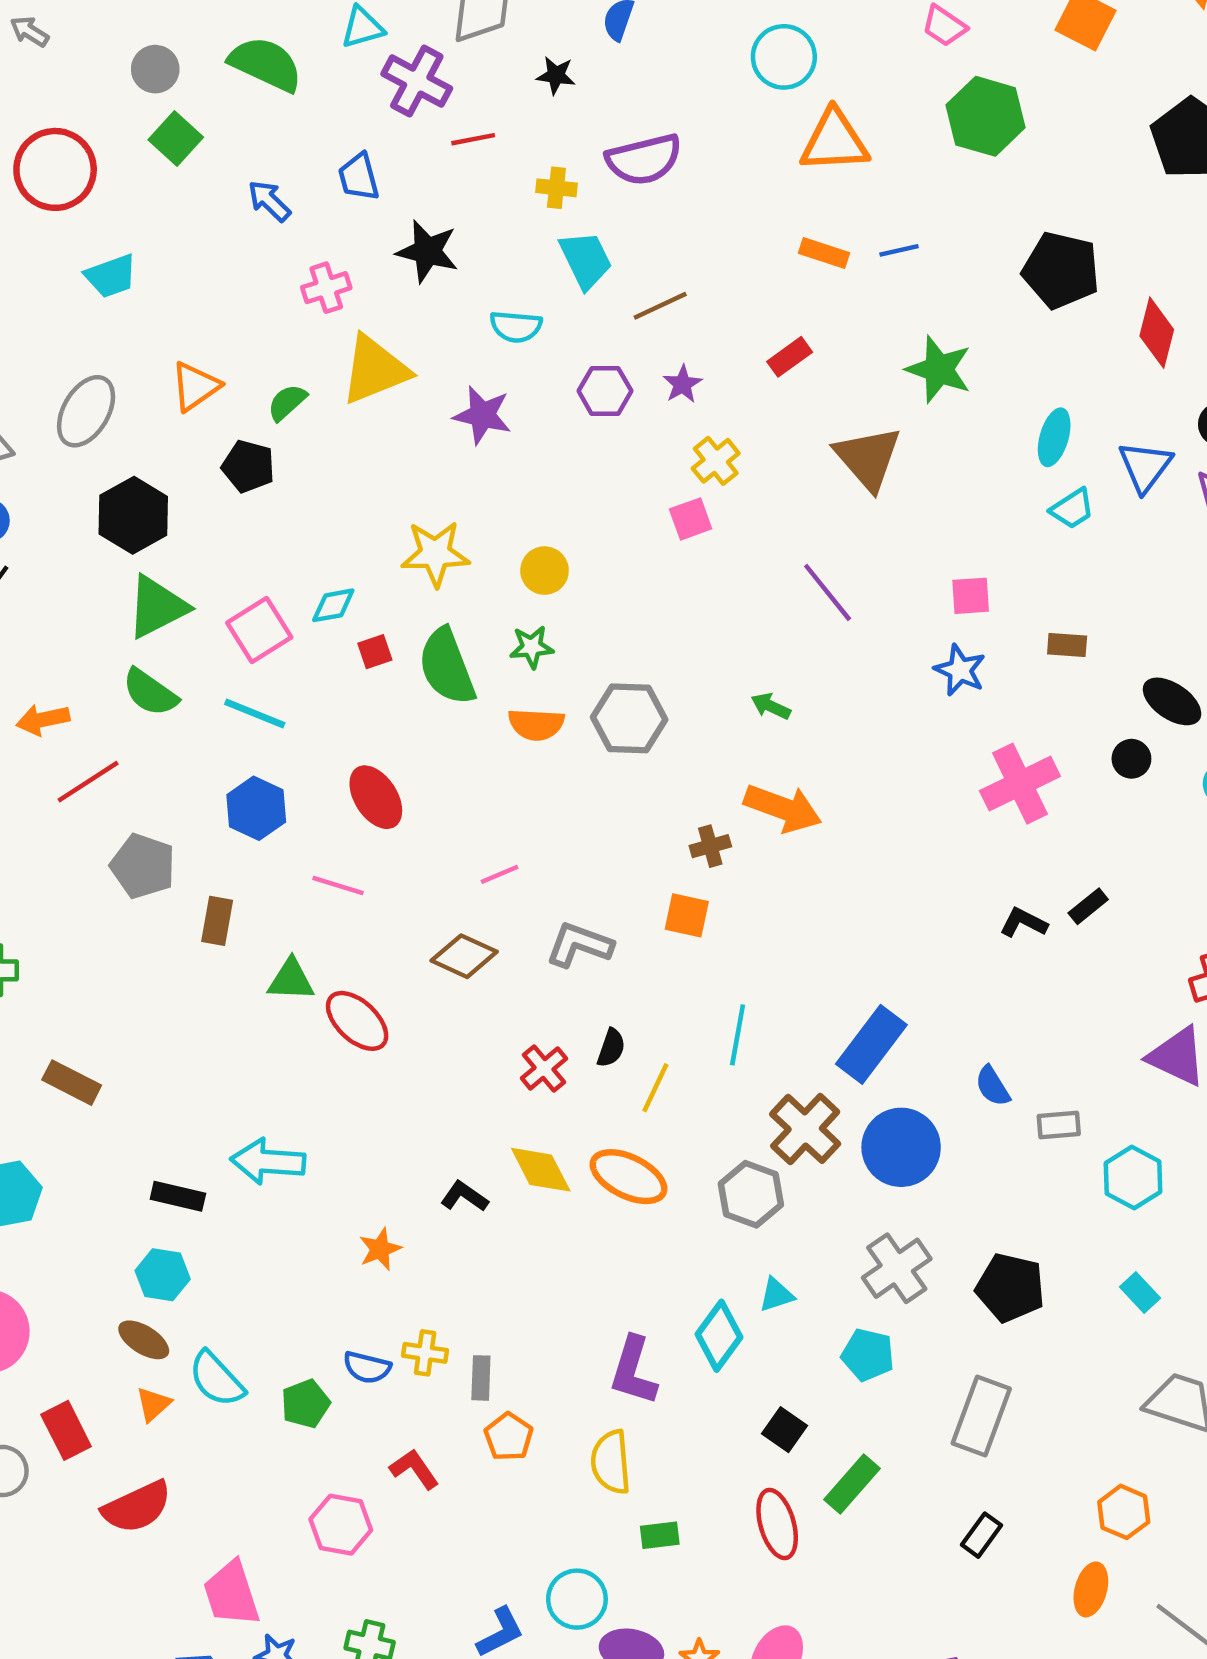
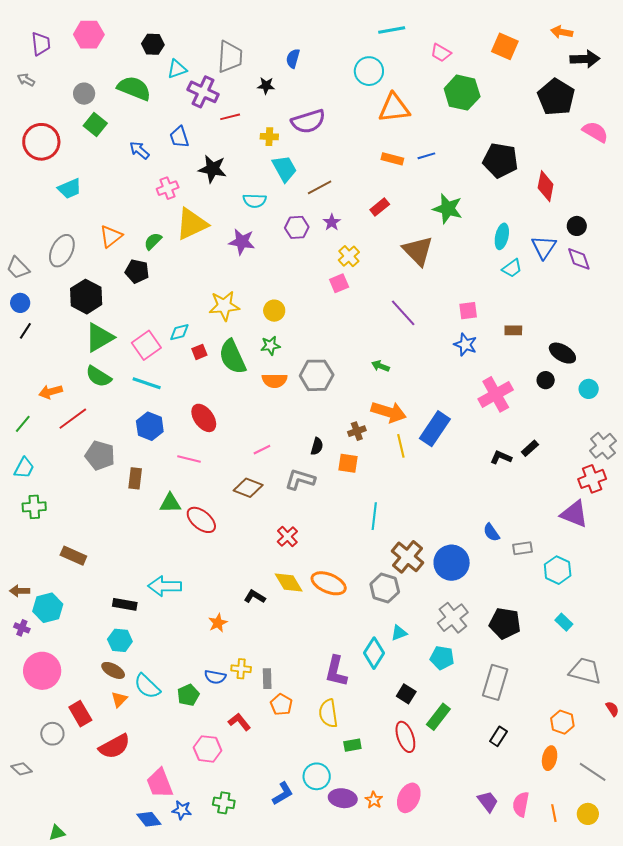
blue rectangle: (871, 1044) -> (435, 429), moved
black semicircle: (611, 1048) -> (317, 446), moved
yellow line: (655, 1088) -> (401, 446), moved, turned -35

